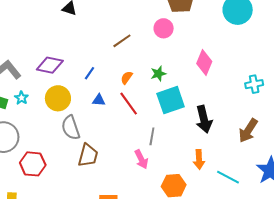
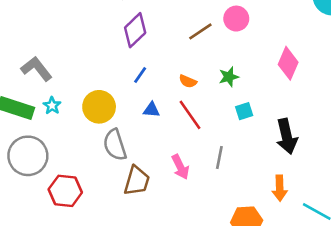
brown line: (122, 41) -> (200, 31), moved
purple diamond: (50, 65) -> (135, 30), moved, turned -56
orange semicircle: (127, 78) -> (188, 81), turned -104
cyan square: (171, 100) -> (244, 111), size x0.5
pink arrow: (141, 159) -> (180, 167), moved

